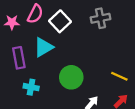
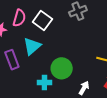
cyan cross: (31, 87) -> (44, 82), moved

